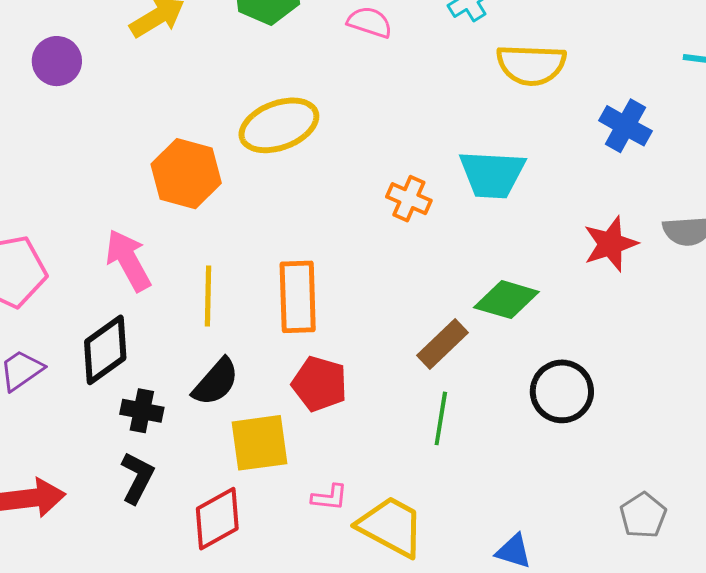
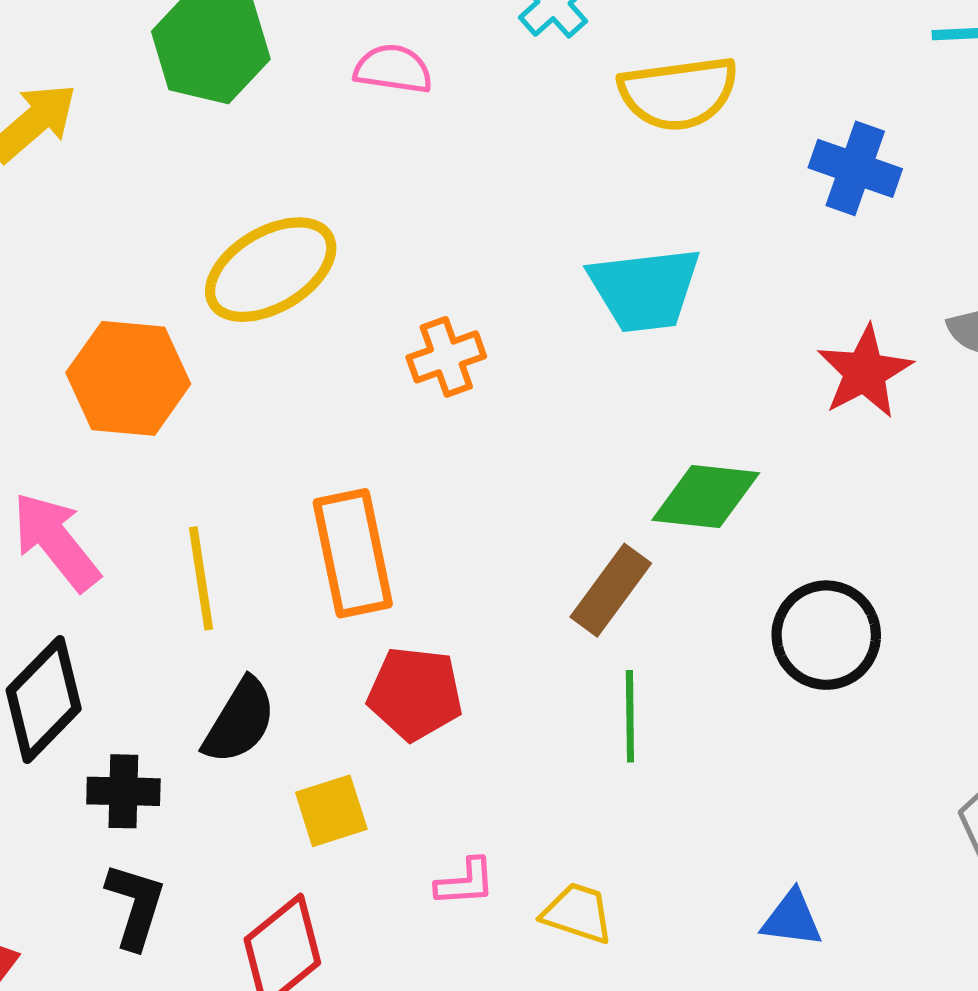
orange cross: (409, 199) -> (446, 357), moved, turned -33
yellow square: (259, 443) -> (331, 811), size x0.7
yellow trapezoid: (391, 526) -> (578, 913), size x0.6

